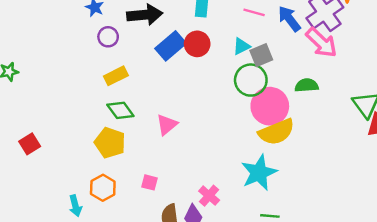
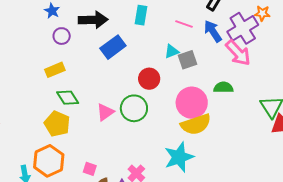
red circle: (197, 44) -> (149, 79), moved
yellow rectangle: (116, 76) -> (55, 70), moved
green circle: (251, 80) -> (134, 108), moved
pink square: (150, 182) -> (90, 169), moved
orange hexagon: (103, 188) -> (49, 161), size x1.4

